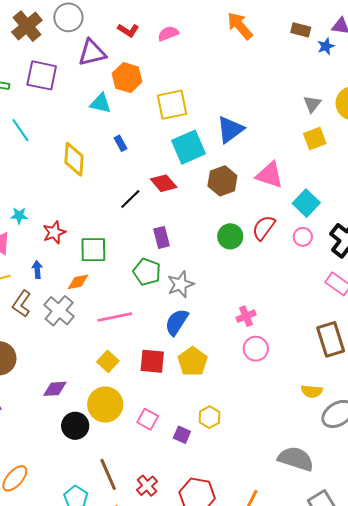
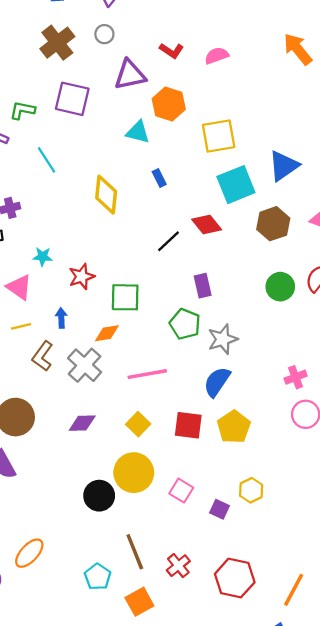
gray circle: (68, 17) -> (104, 34), size x0.6
purple diamond: (55, 389) -> (82, 423), moved

